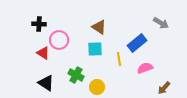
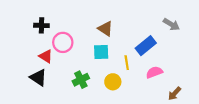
green cross: (76, 75) -> (81, 80), turned 35
black triangle: (46, 83) -> (38, 78), moved
yellow circle: (97, 87) -> (113, 82), moved

